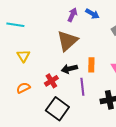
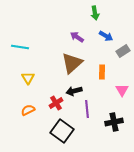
blue arrow: (92, 14) -> (106, 36), moved
purple arrow: (72, 15) -> (77, 37), turned -80
orange rectangle: (91, 65) -> (102, 72), moved

